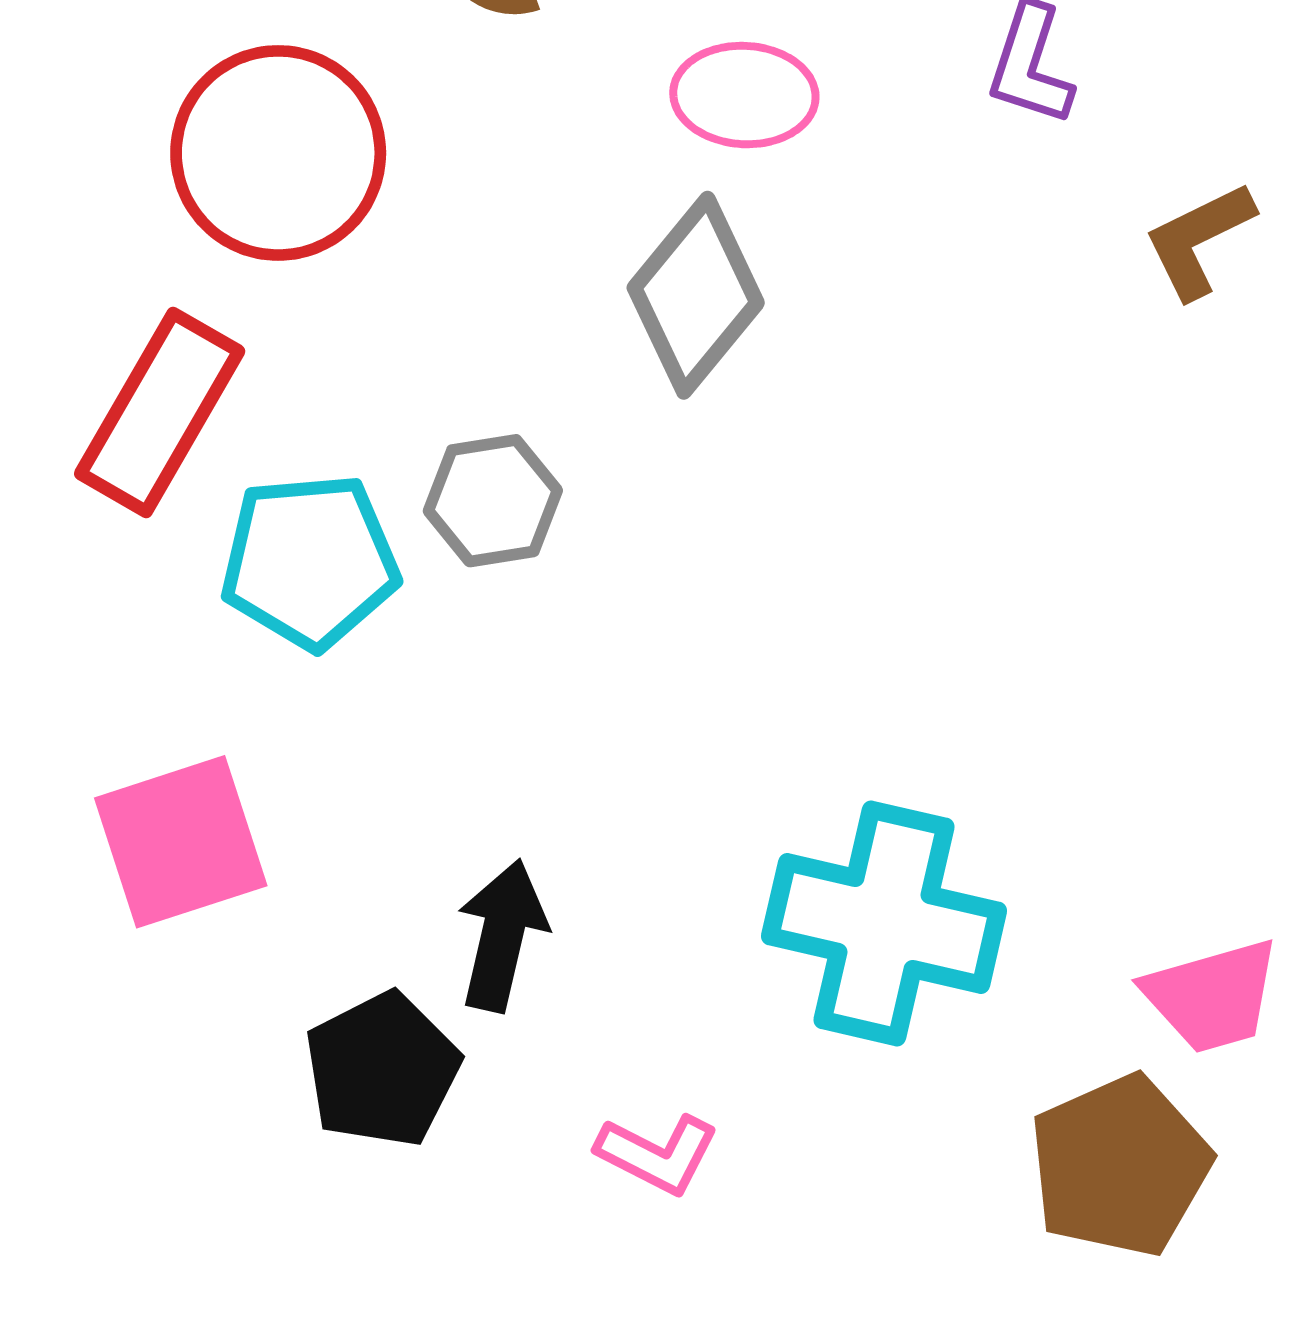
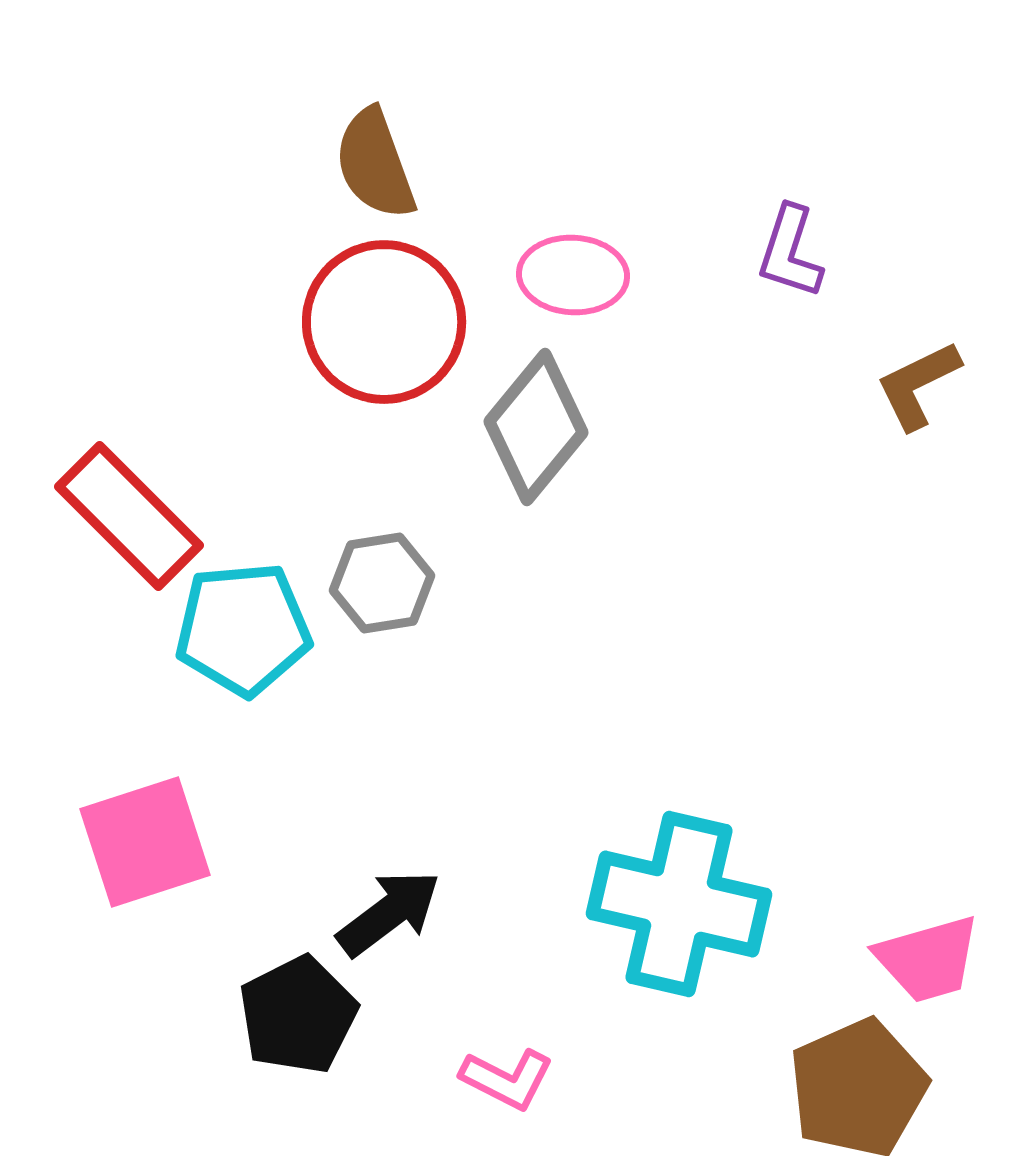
red circle: (278, 153) -> (384, 322), moved
red rectangle: (160, 412) -> (129, 516), turned -75
black arrow: (502, 935) -> (389, 913), turned 40

